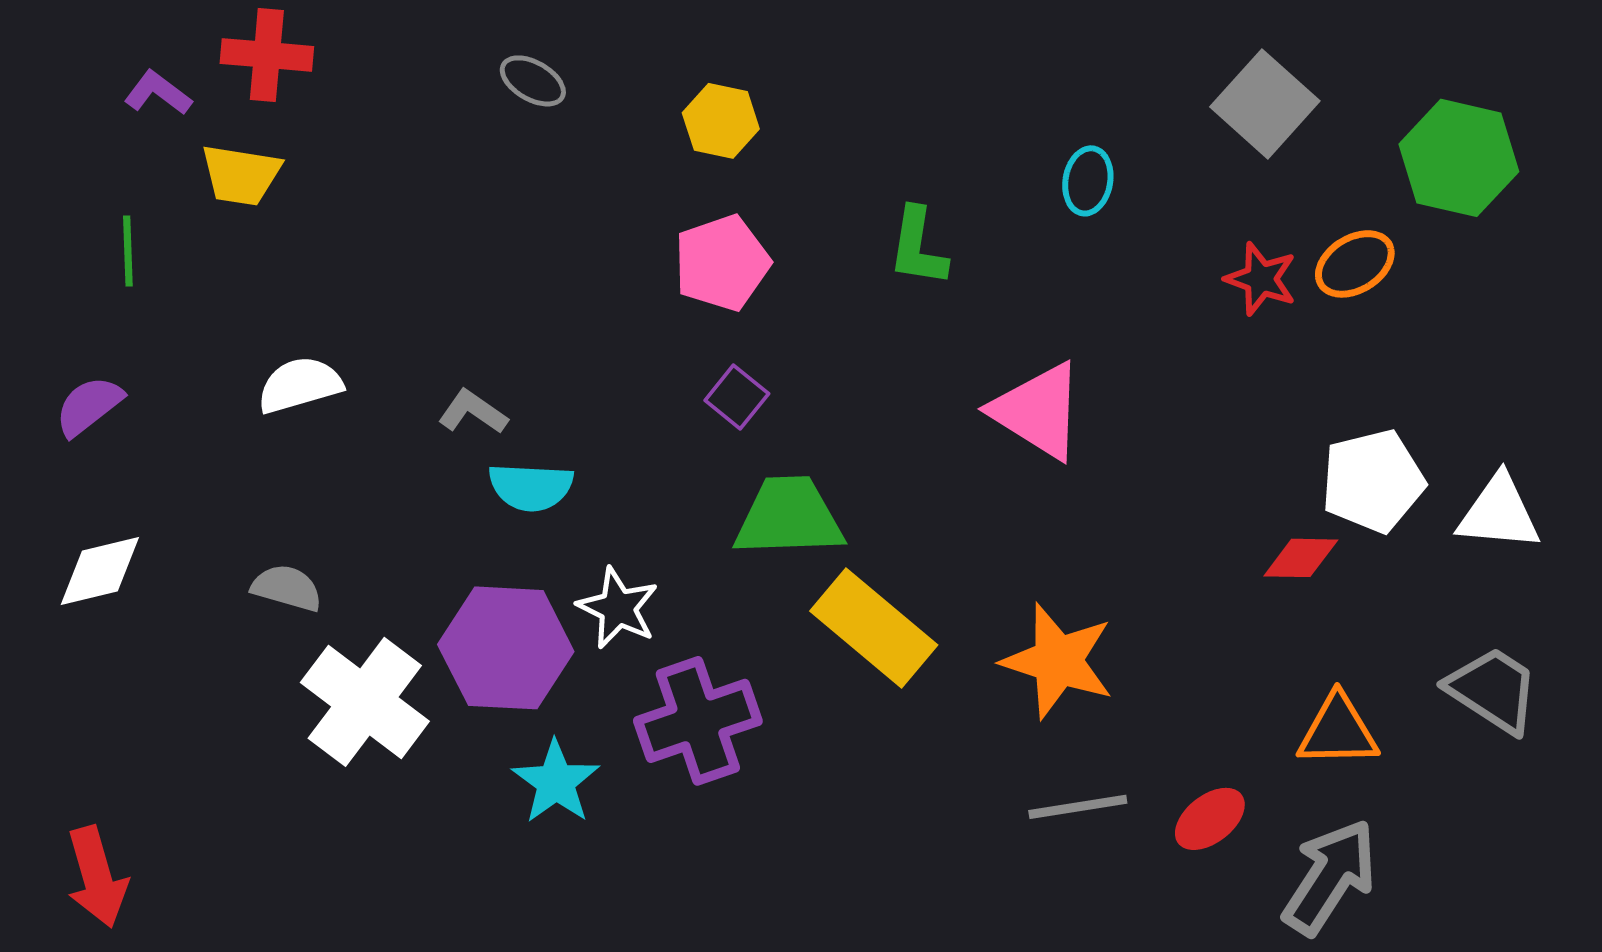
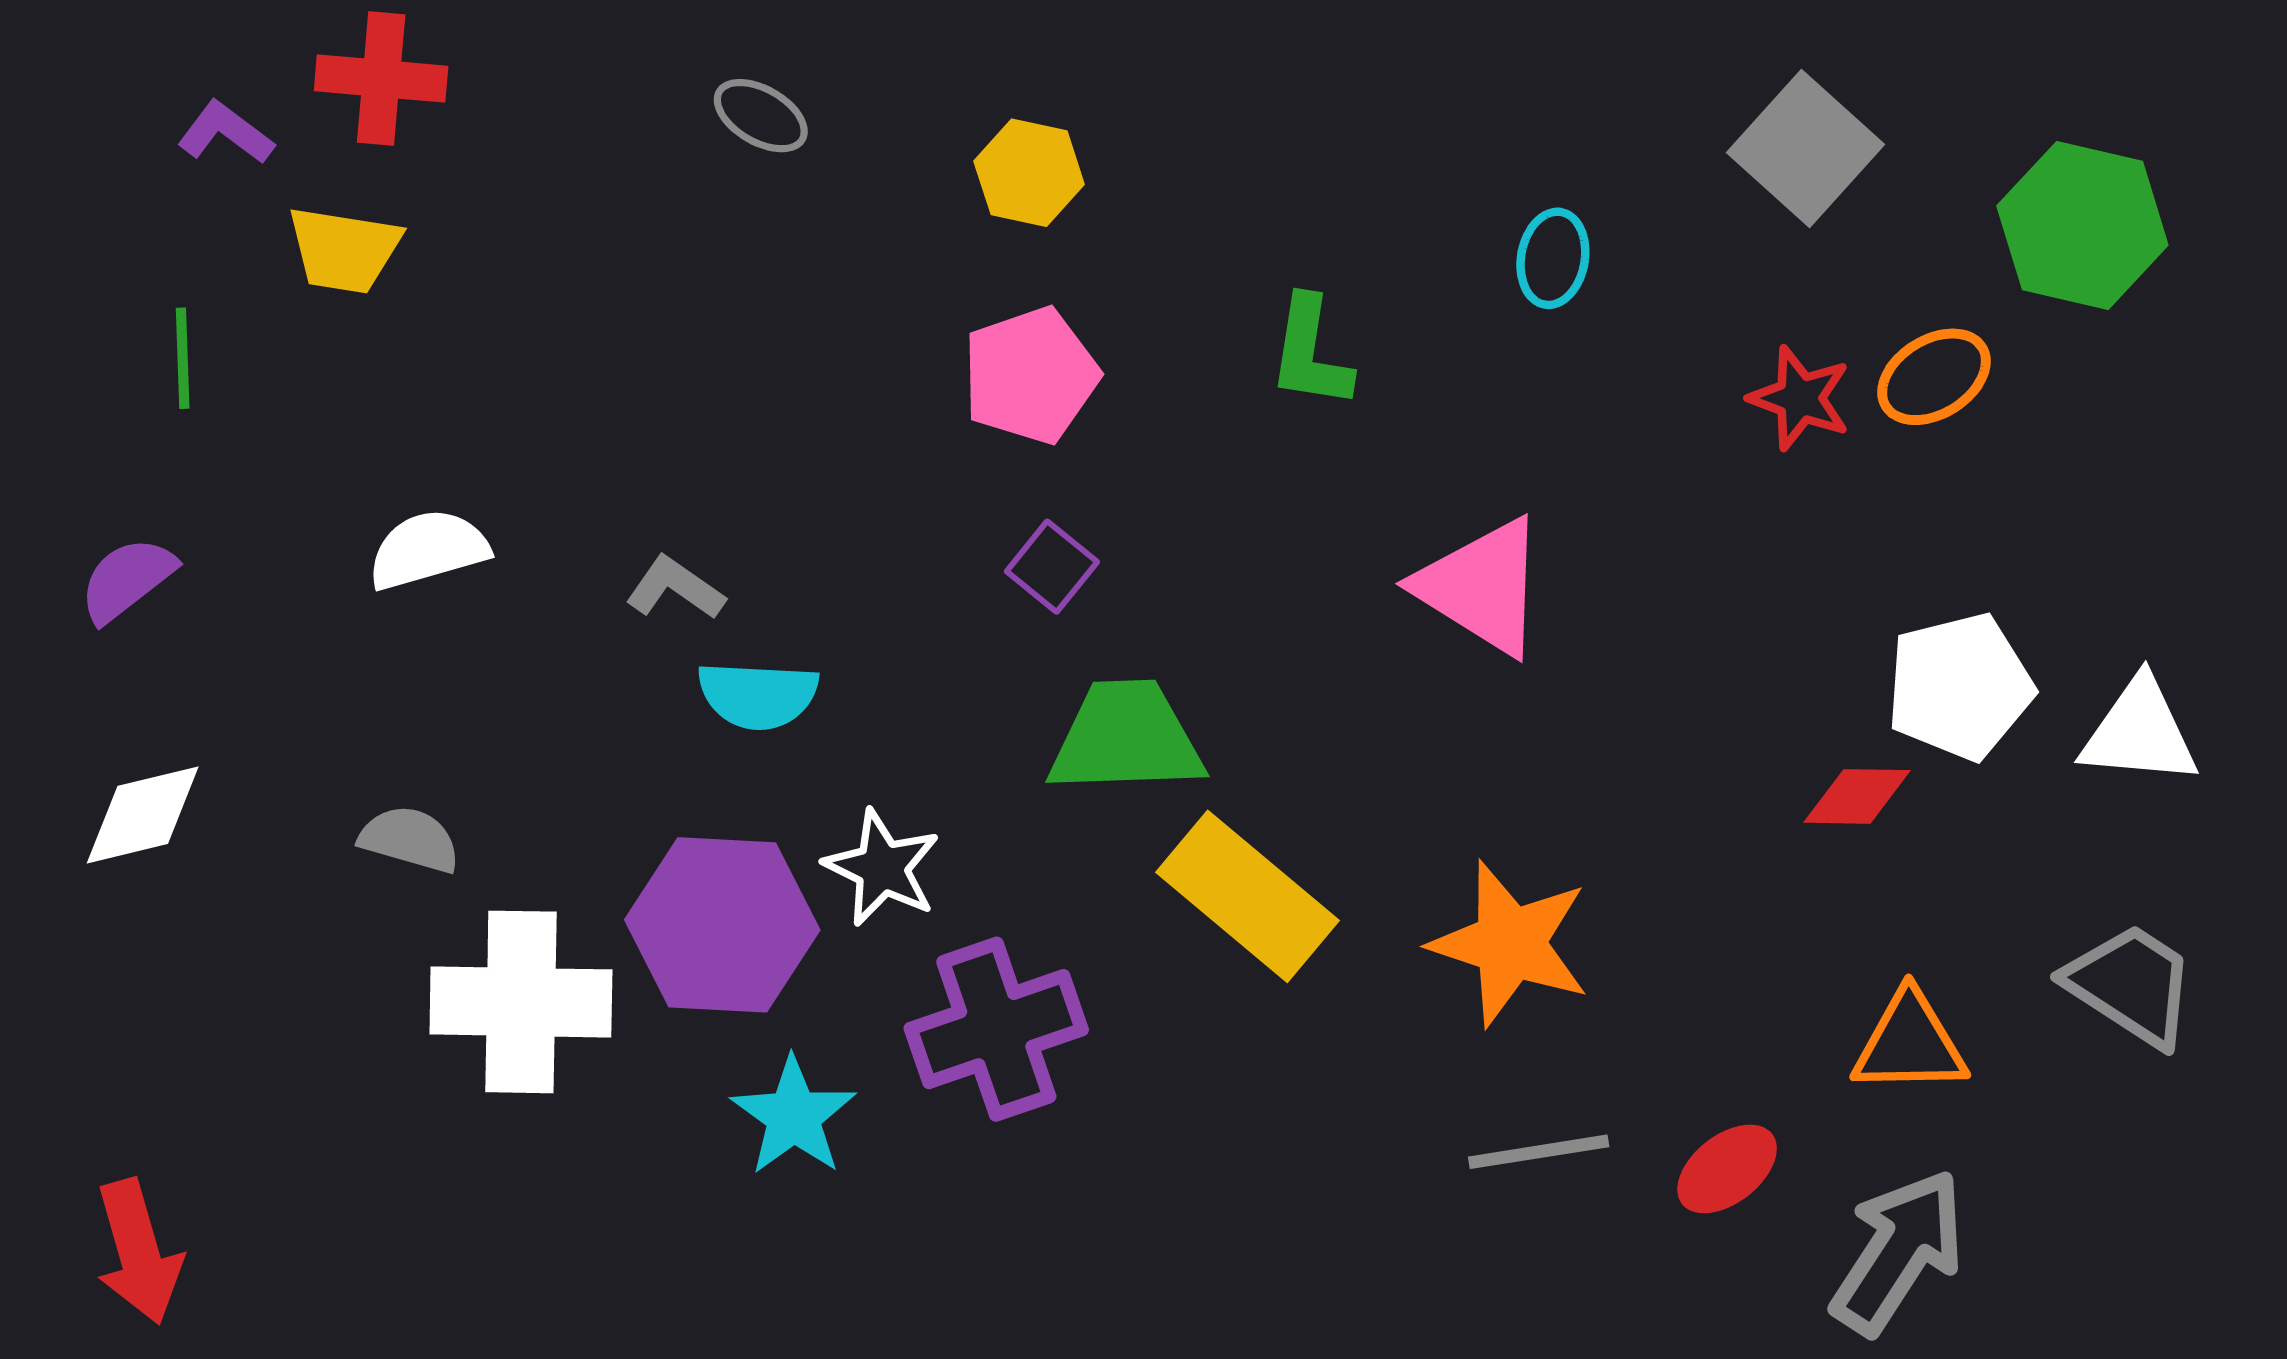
white cross: (365, 702) -> (521, 1002), turned -36

